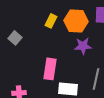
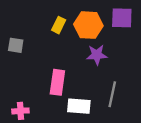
gray square: (15, 38) -> (16, 45), turned -32

